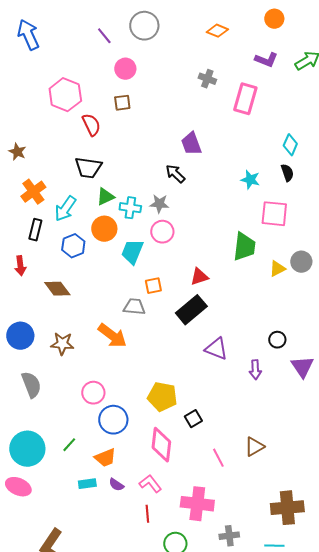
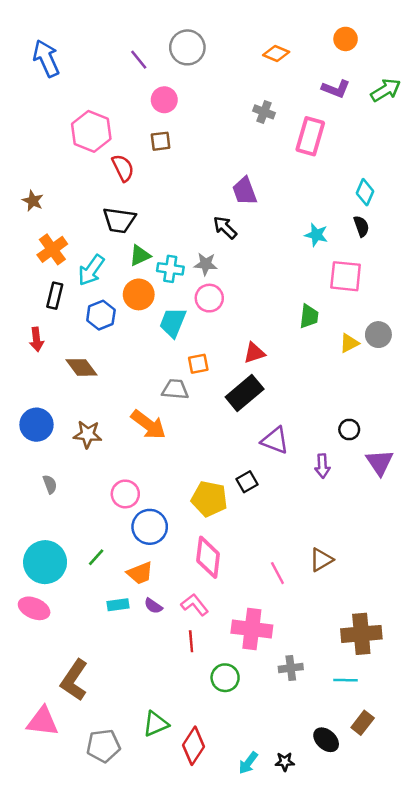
green trapezoid: (244, 247) -> (309, 316), size x0.7
gray semicircle: (31, 385) -> (50, 484), size x0.6
black square: (193, 419) -> (247, 482), moved

